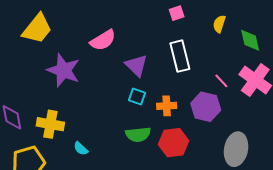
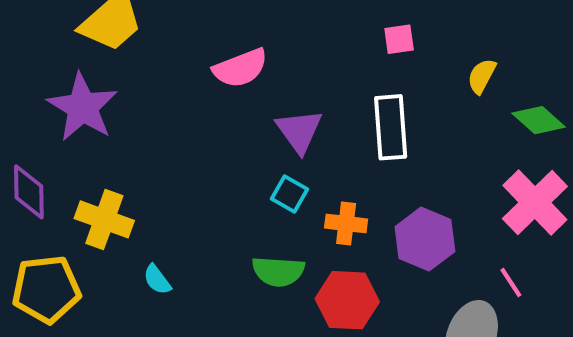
green diamond: (250, 40) -> (539, 120), turned -45
purple star: (64, 70) -> (82, 107), moved
pink line: (221, 81) -> (511, 282), moved

